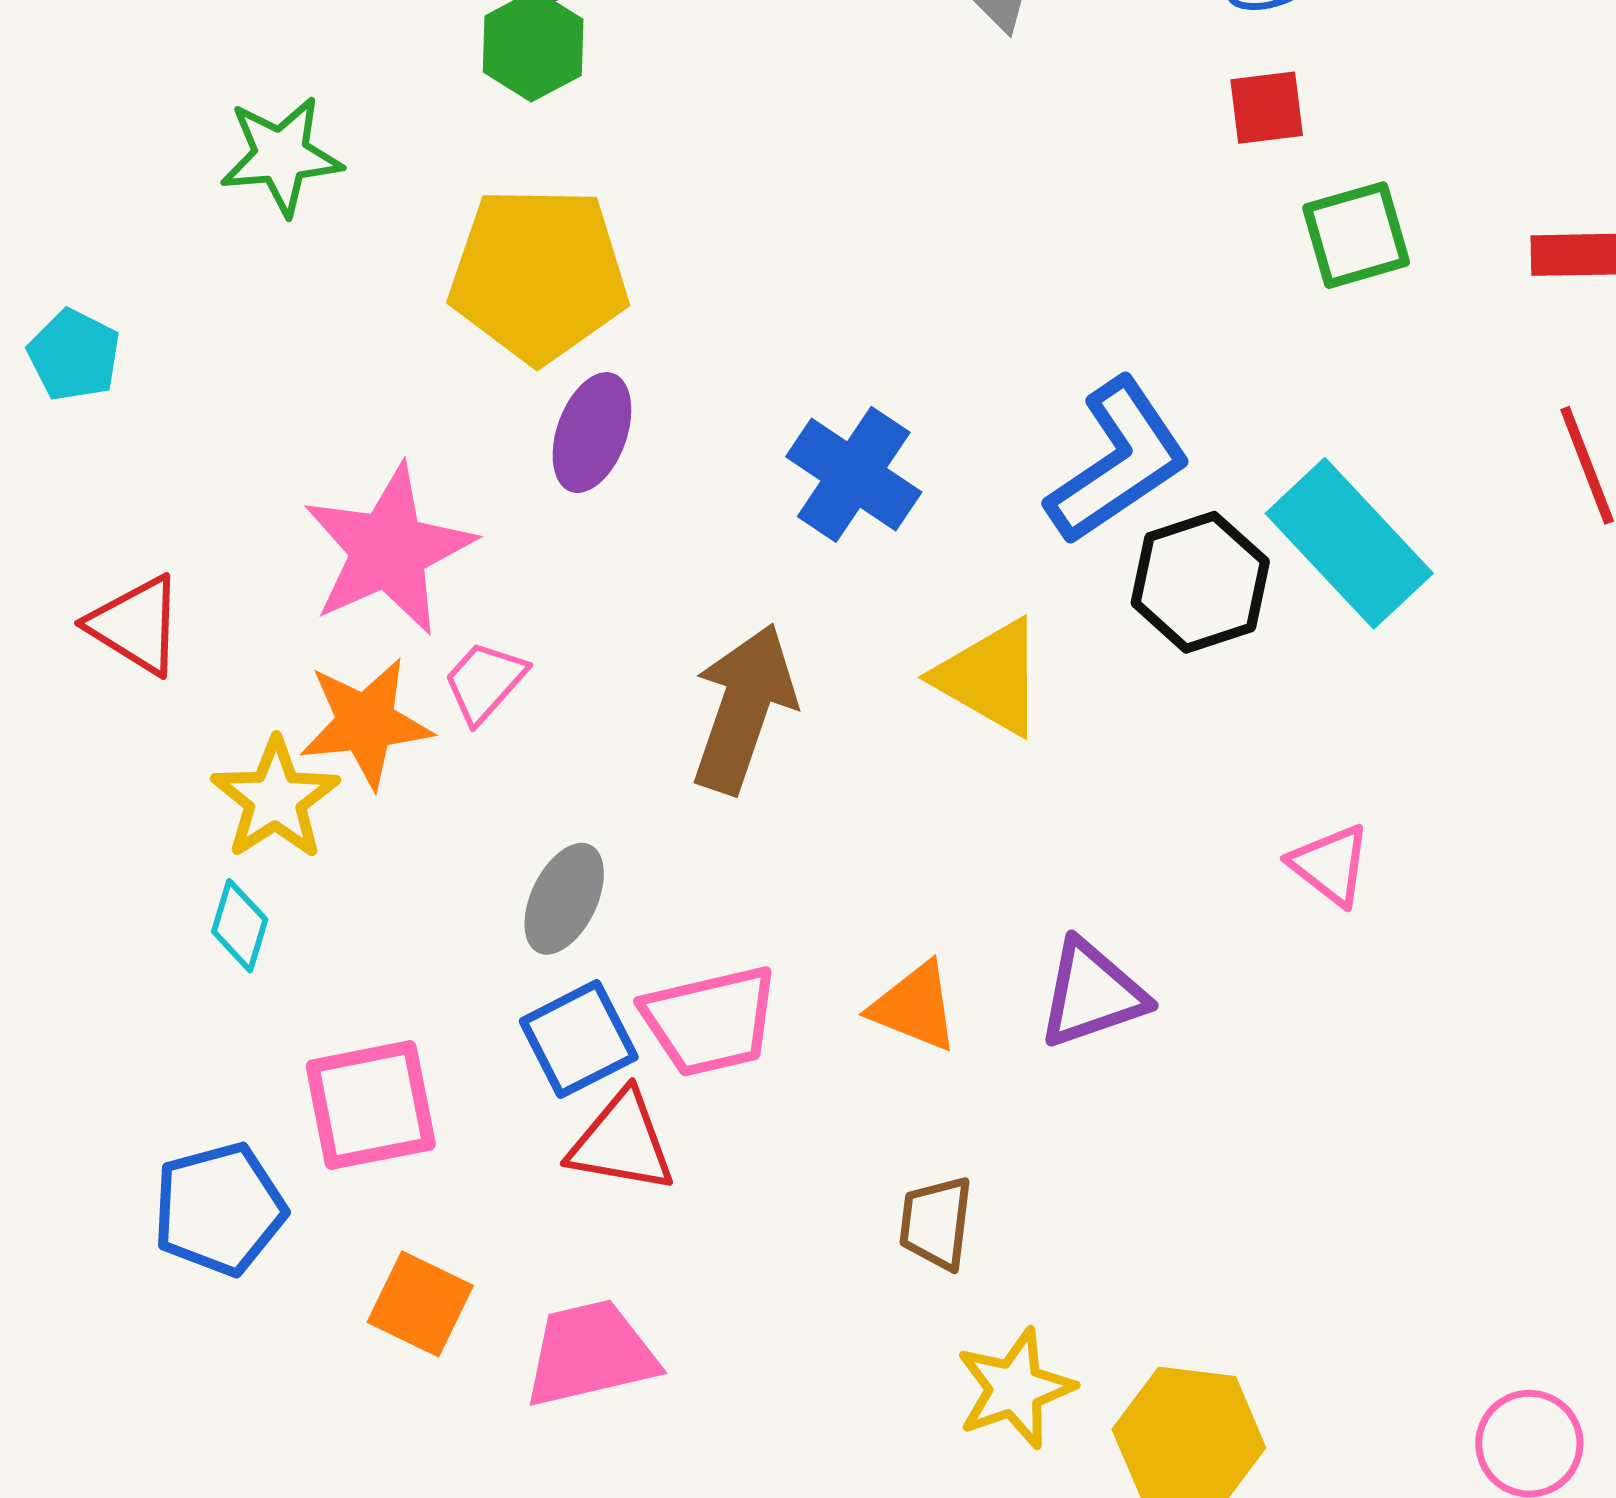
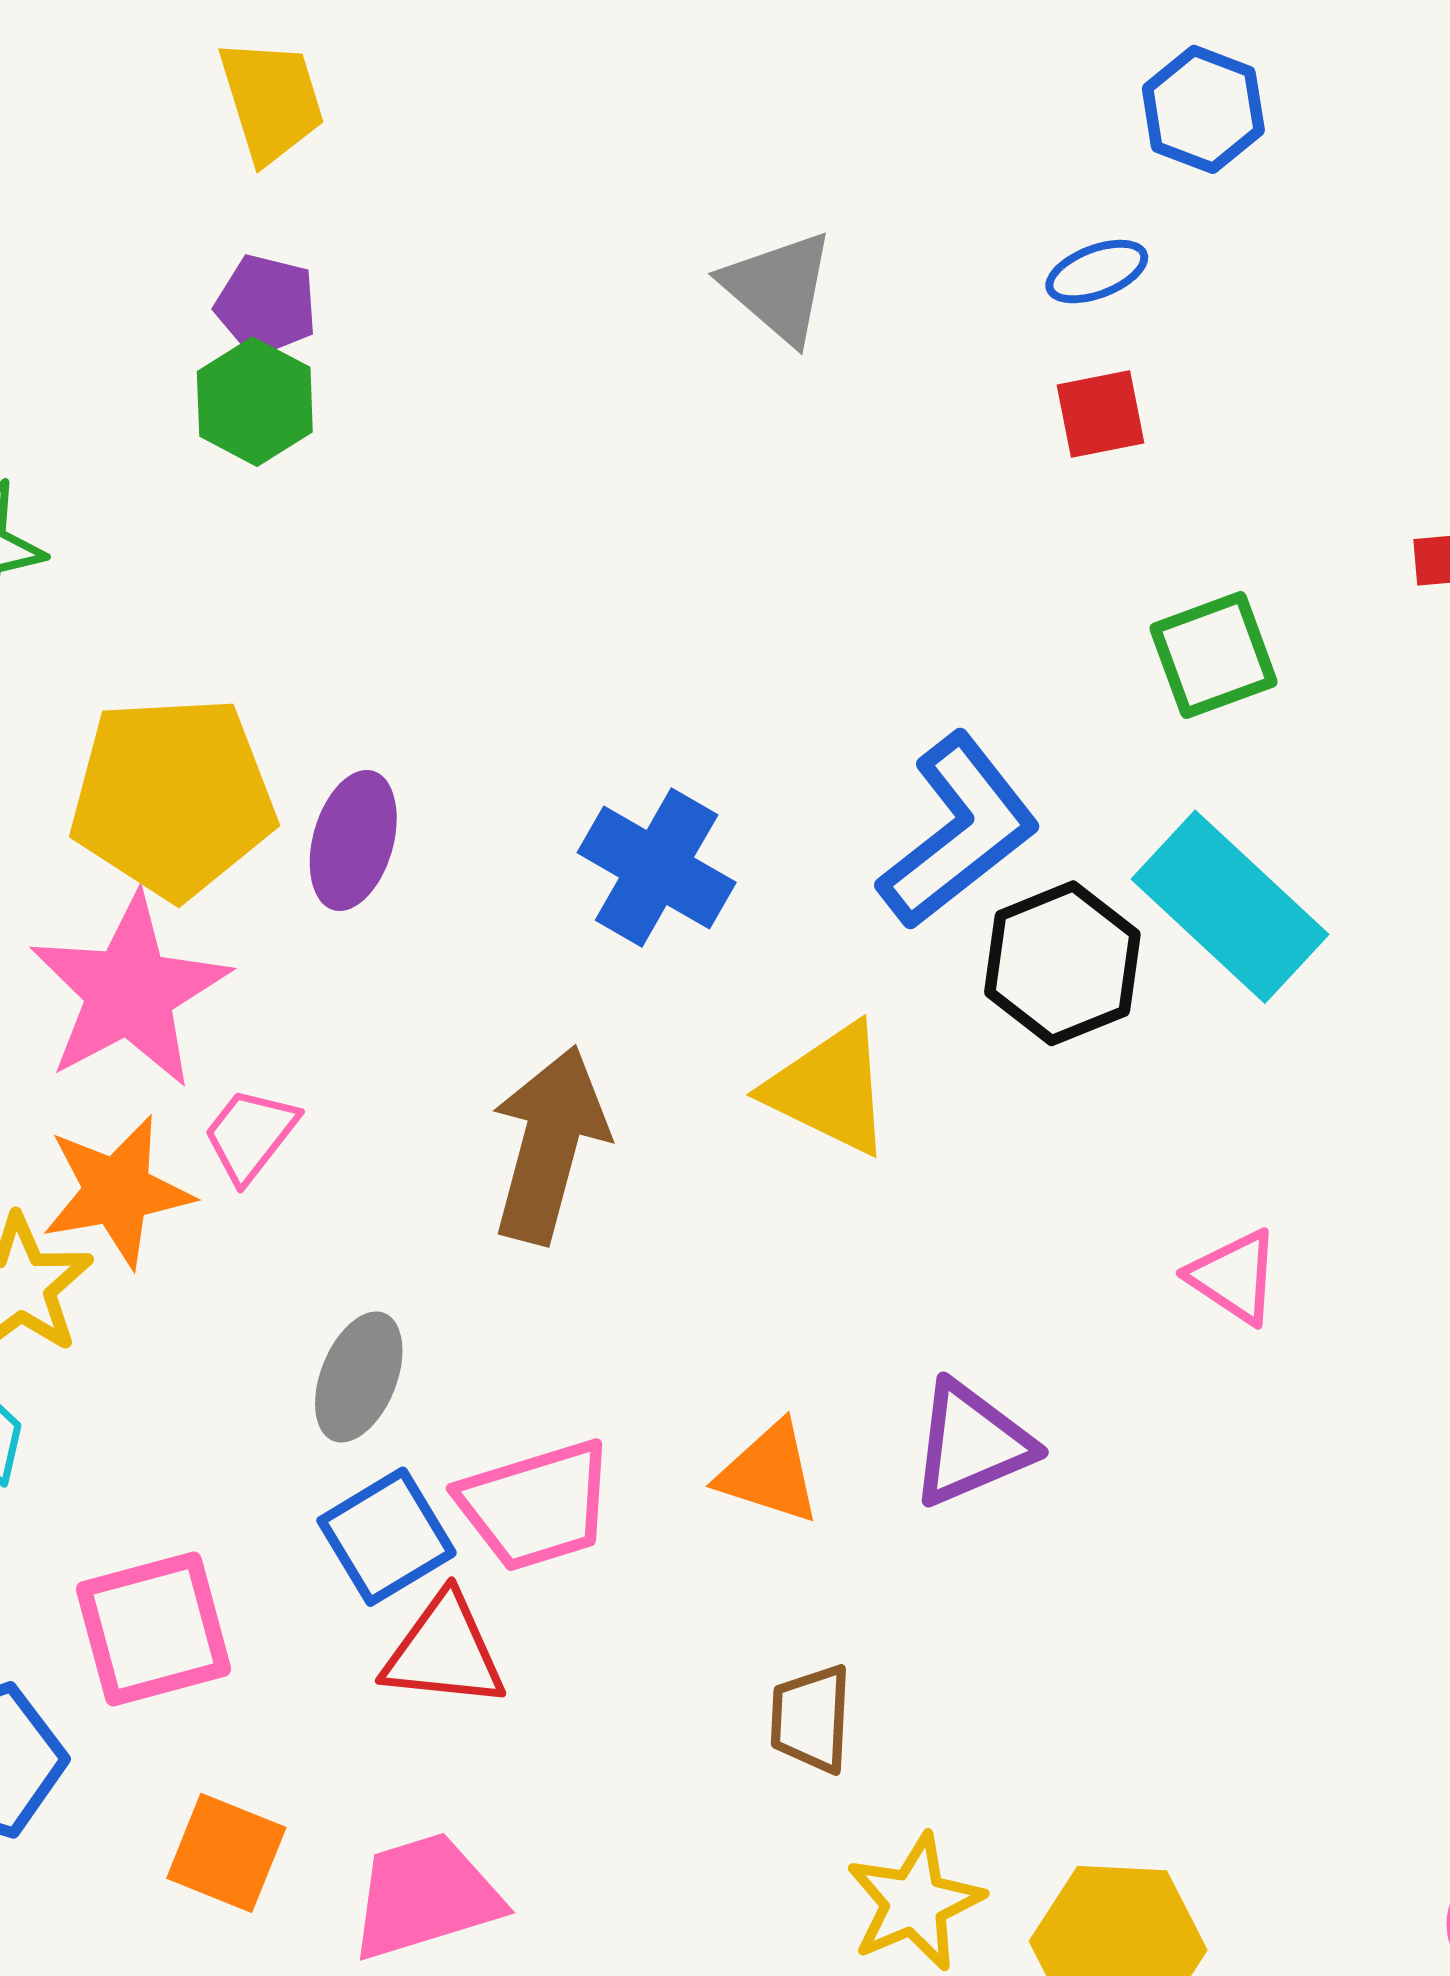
green square: (1356, 235) -> (1214, 655), moved
yellow pentagon: (539, 275) -> (173, 797), moved

